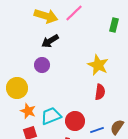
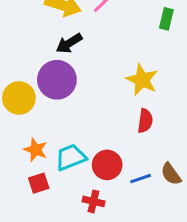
purple circle: (42, 65) -> (57, 80), size x1.6
yellow circle: (17, 88) -> (19, 98), moved
brown semicircle: (117, 127) -> (171, 174), turned -70

